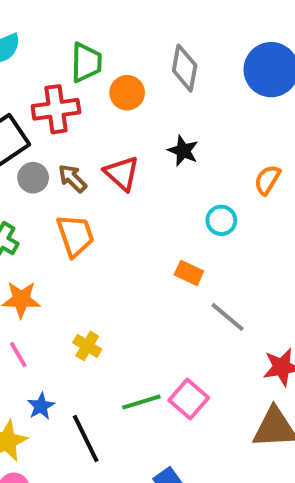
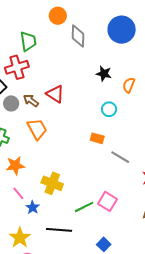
orange circle: (127, 93) -> (58, 16), moved
black star: (183, 151) -> (104, 74), moved
yellow cross: (87, 346) -> (52, 183), size x1.5
blue star: (41, 406) -> (33, 207), moved
black line: (86, 438) -> (59, 230), turned -50

